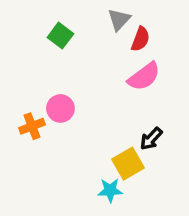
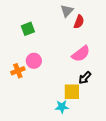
green square: (60, 36) -> (28, 29), moved, turned 32
pink semicircle: (144, 76) -> (81, 54), moved
yellow square: (128, 164) -> (72, 92), turned 30

